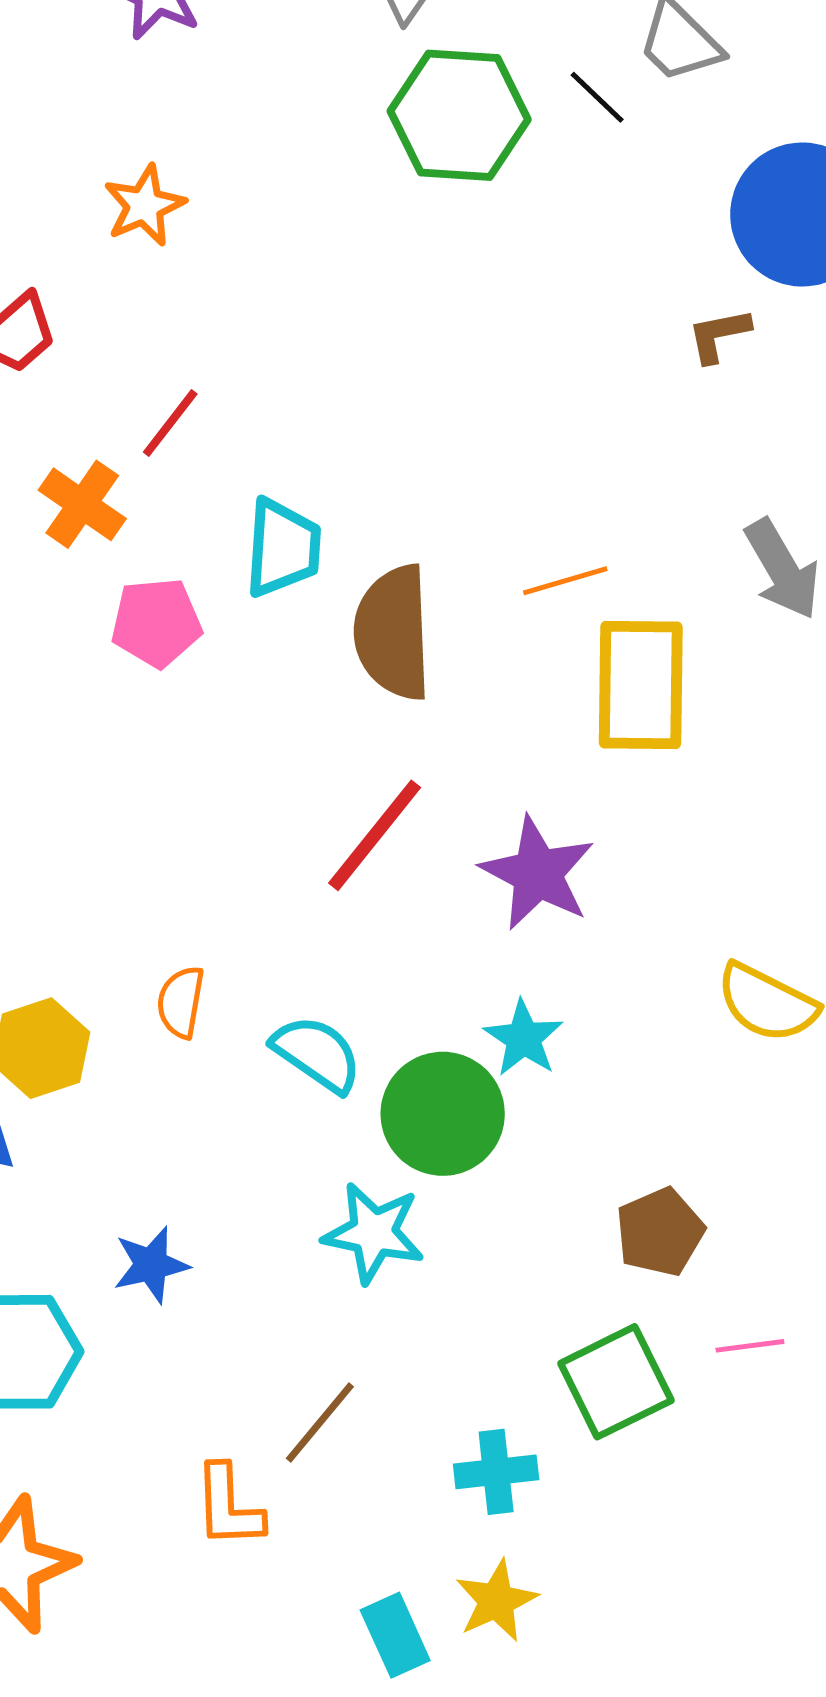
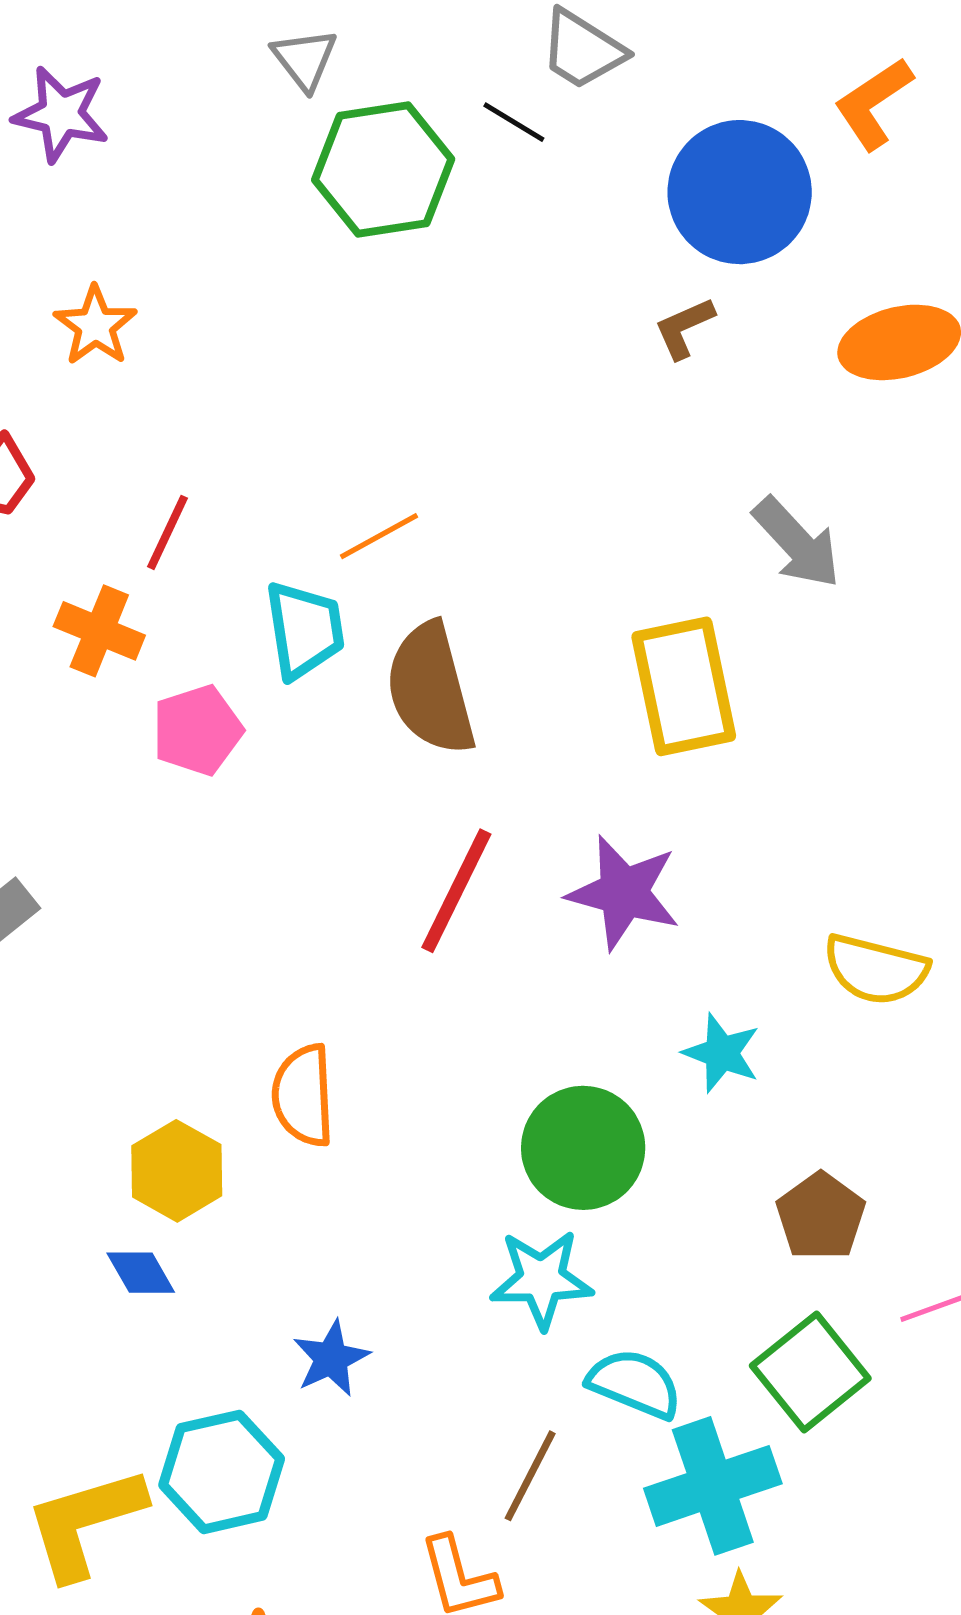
orange line: (565, 581) -> (379, 536), moved
orange semicircle: (181, 1002) -> (303, 1095), size x1.4
cyan star: (524, 1038) -> (722, 1053), moved
cyan semicircle: (317, 1054) -> (635, 1384), moved
cyan cross: (496, 1472) -> (713, 1486), size x1.6

